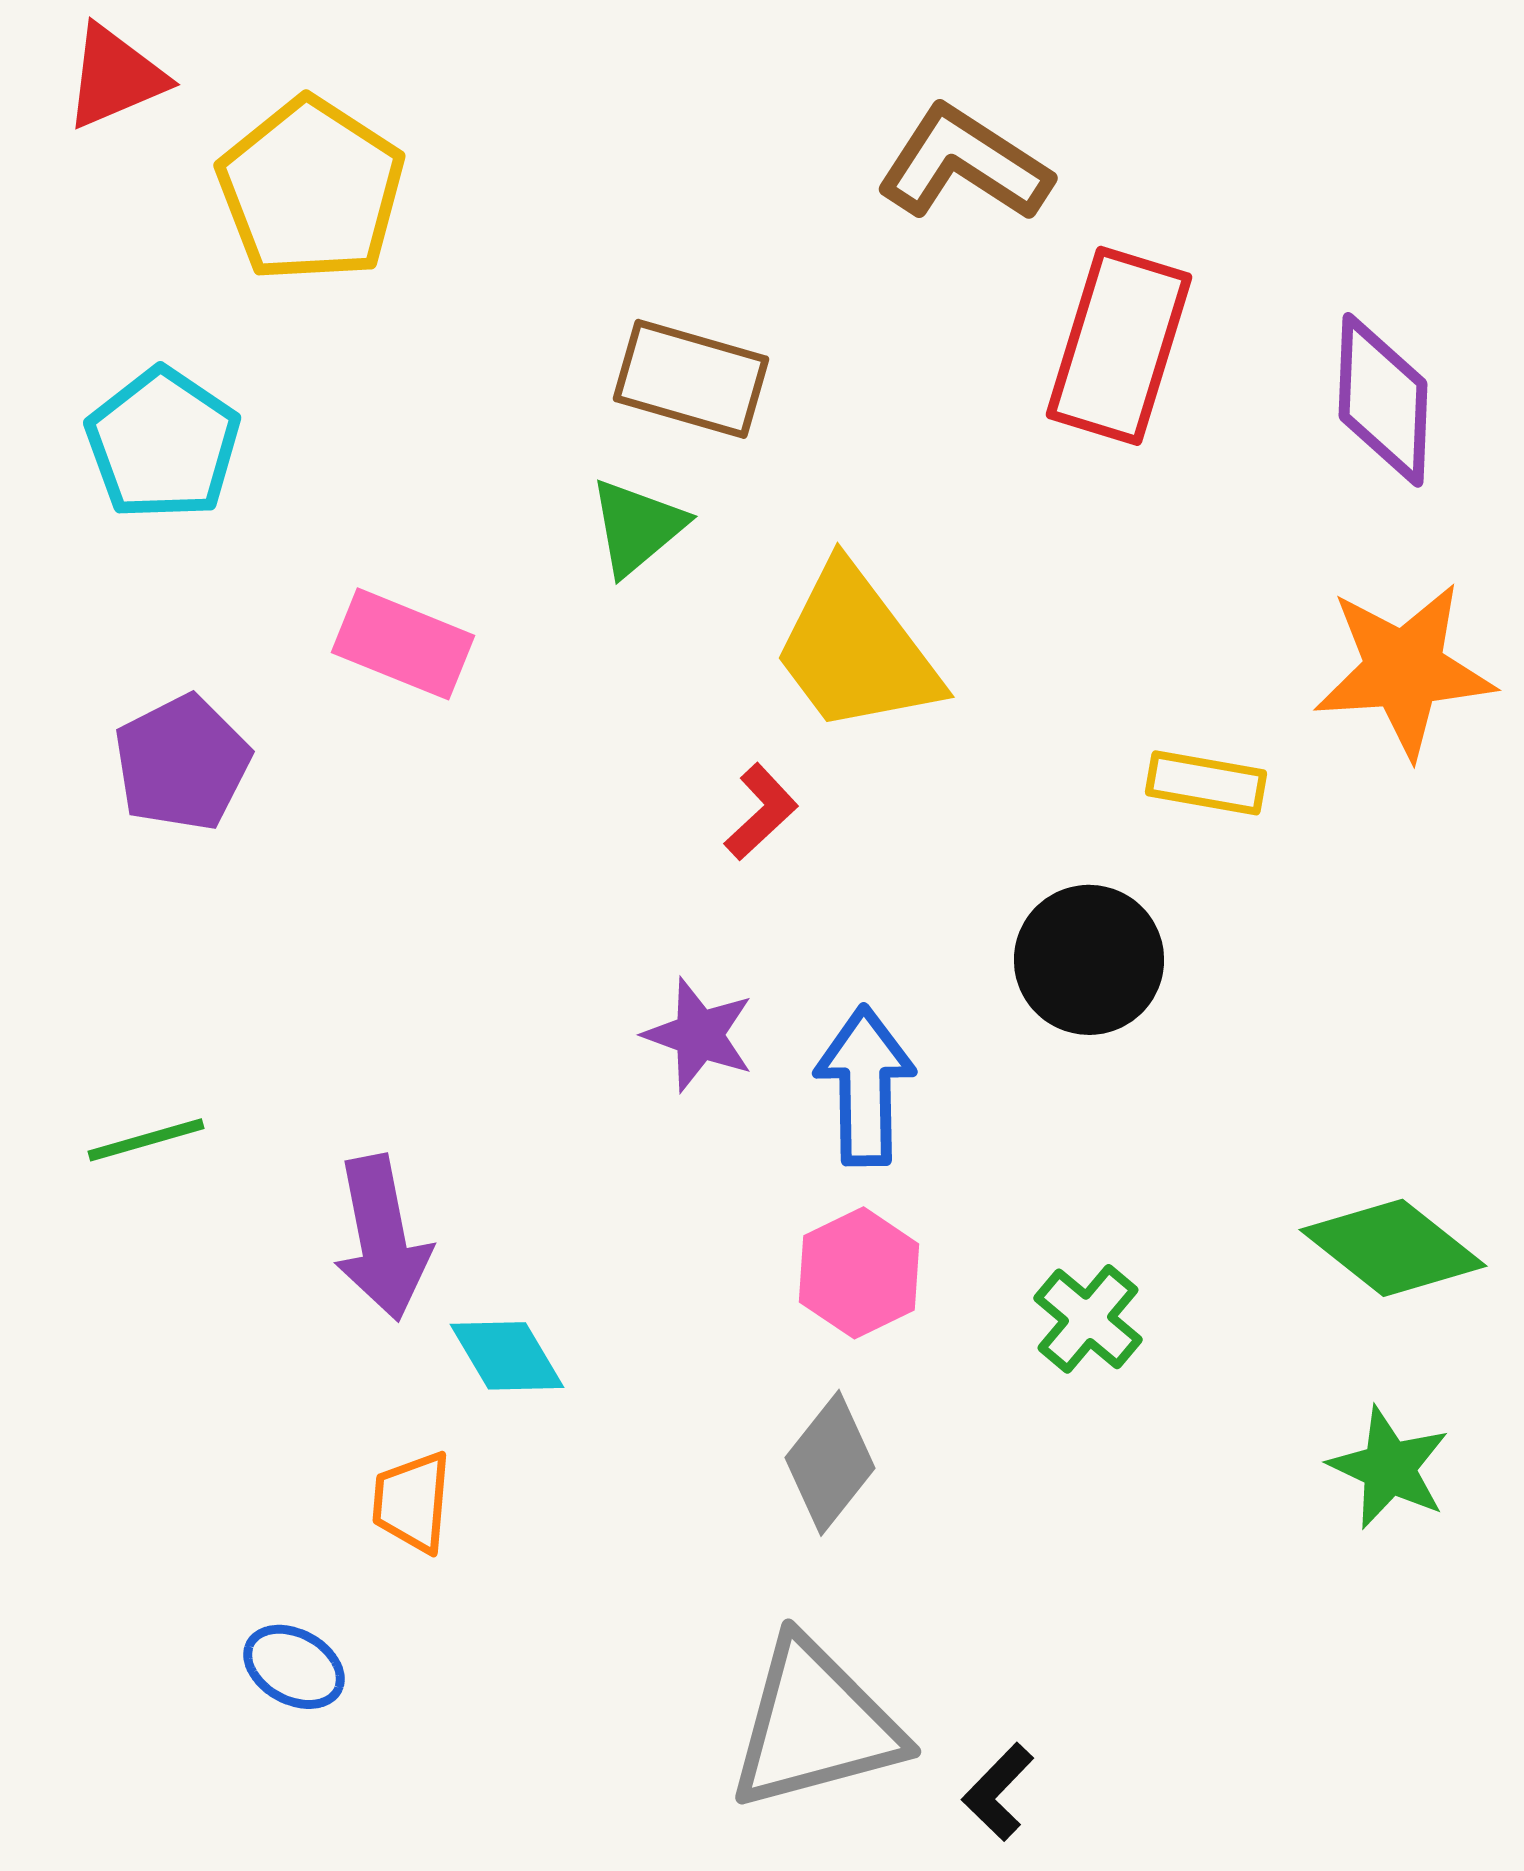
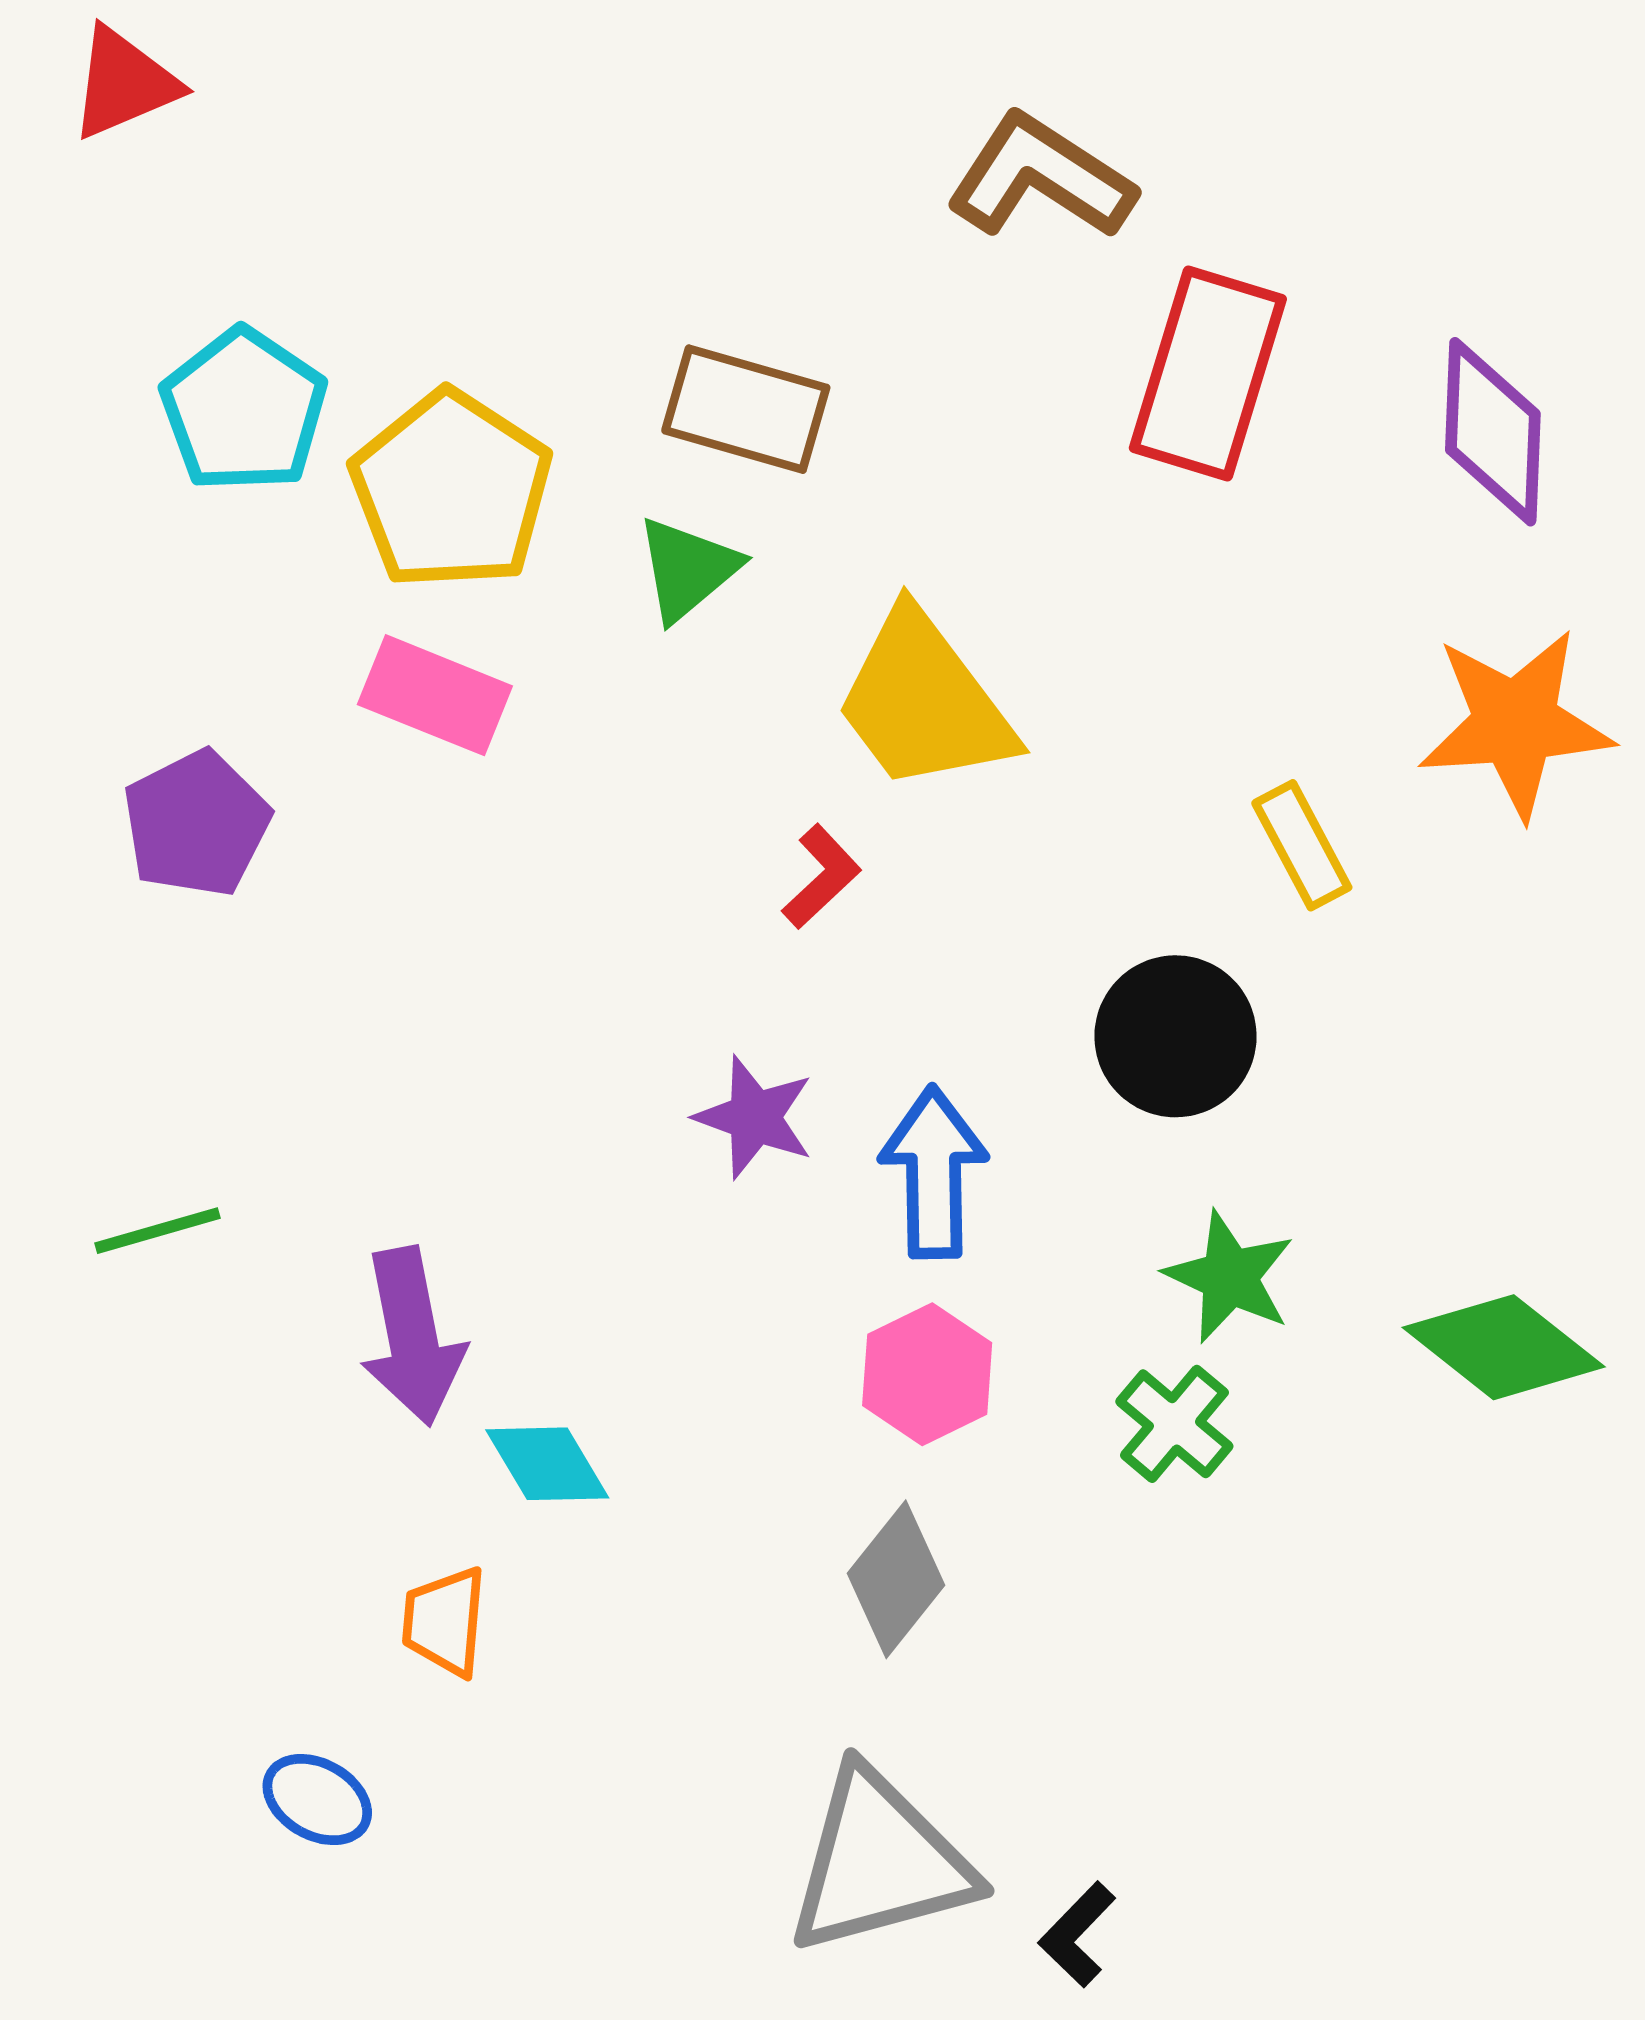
yellow pentagon: (311, 190) -> (451, 490), moved
cyan pentagon: (163, 444) -> (244, 410), moved
yellow rectangle: (1206, 783) -> (1302, 845), turned 52
green star: (1389, 1468) -> (1229, 1277), moved

